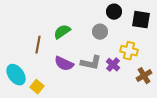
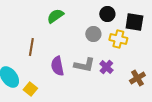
green semicircle: (62, 32) -> (55, 16), moved
yellow cross: (129, 51) -> (118, 39), moved
purple semicircle: (64, 64) -> (57, 66), turned 54

